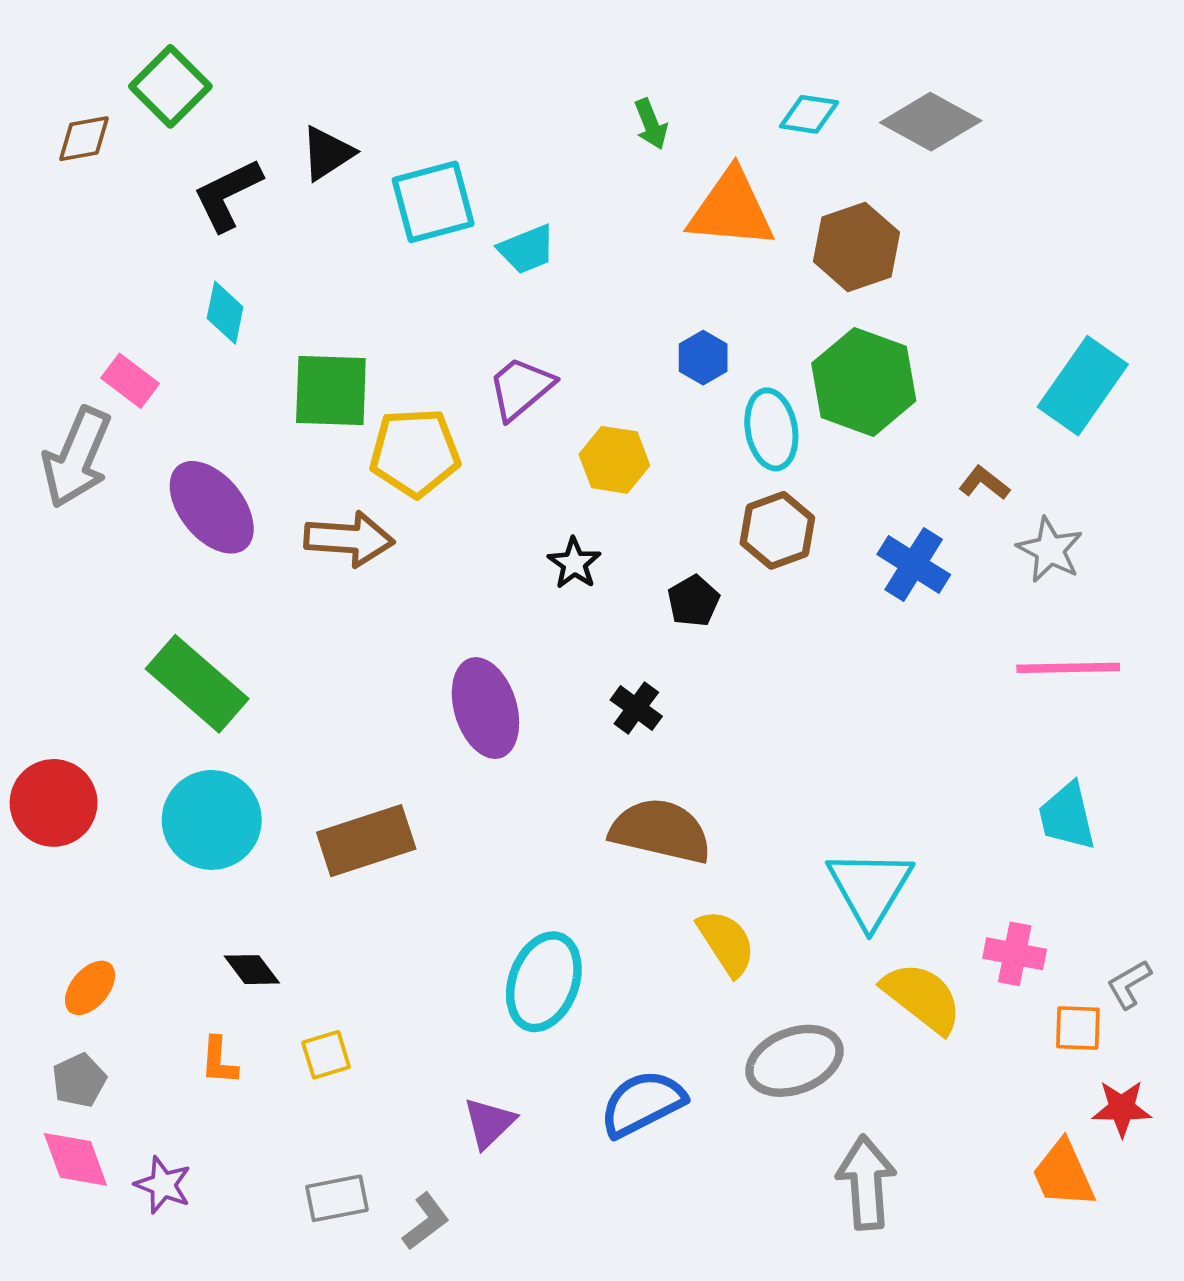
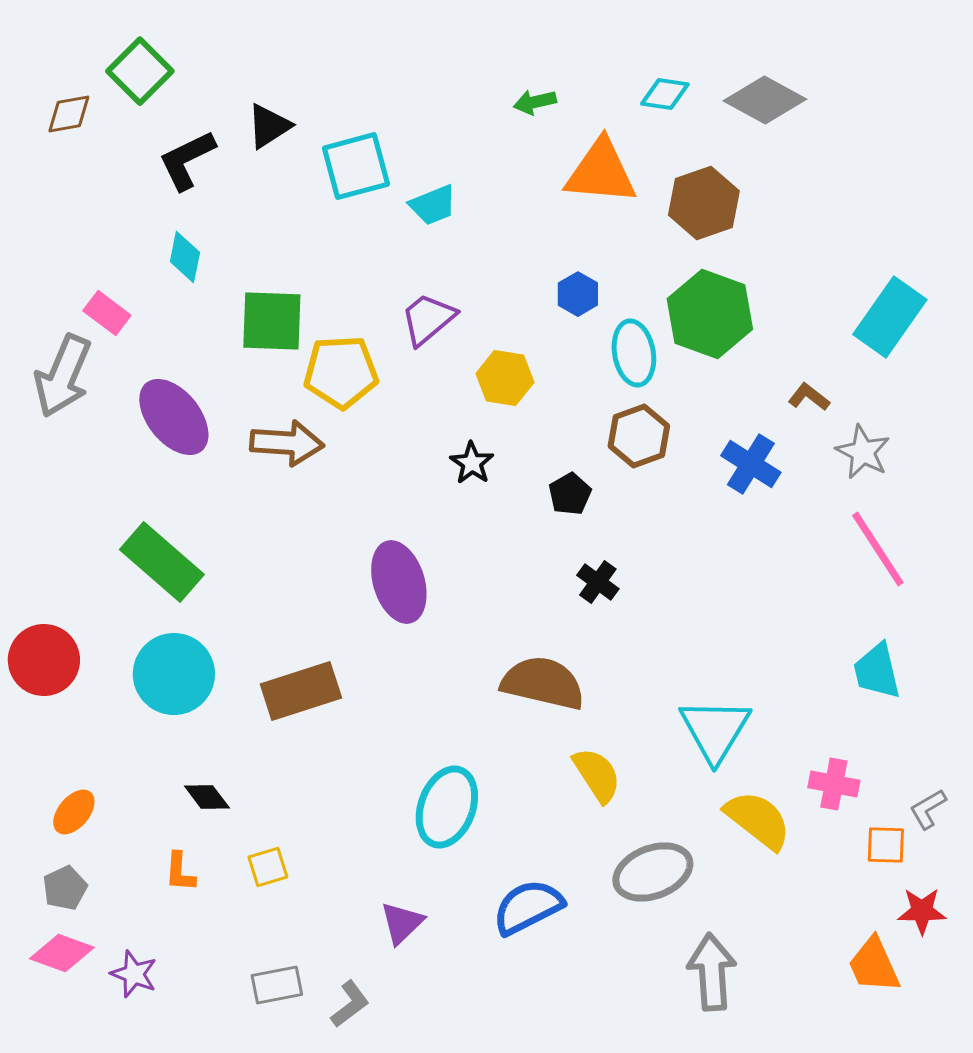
green arrow: (651, 124) -> (535, 102), turned 99
pink line: (1068, 668) -> (878, 549), turned 58
black cross: (636, 708) -> (598, 582), moved
pink diamond: (75, 1159) -> (62, 953), turned -50

